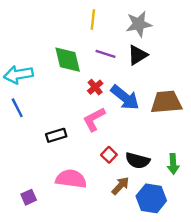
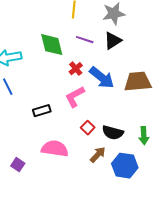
purple square: (29, 197) -> (18, 165), turned -32

